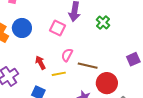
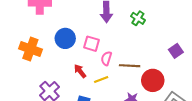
blue circle: (22, 28) -> (65, 38), moved
pink square: (57, 28) -> (92, 44), moved

